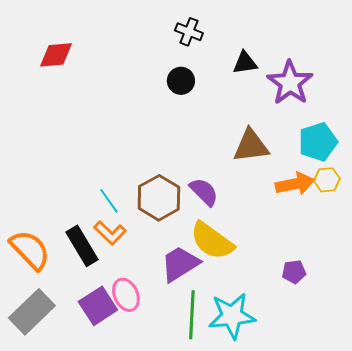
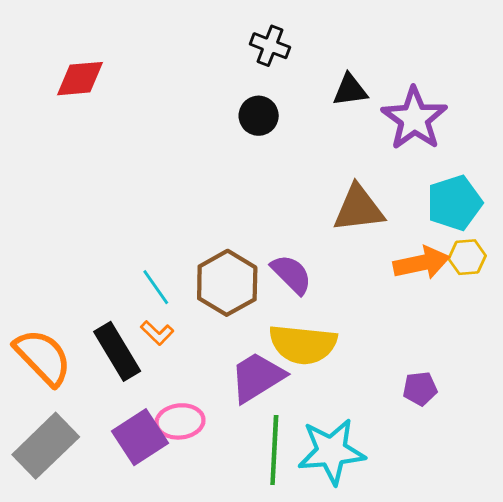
orange L-shape: (110, 233) -> (157, 333), size x0.7
yellow semicircle: (212, 241) -> (303, 344), turned -30
pink ellipse: (126, 295) -> (180, 421), turned -72

